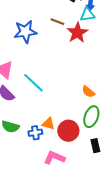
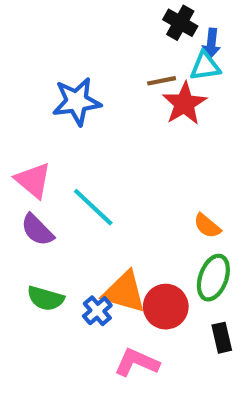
brown line: (57, 22) -> (162, 81), moved, turned -32
orange triangle: (48, 124) -> (124, 292), size x1.6
blue cross: (35, 133) -> (97, 311), turned -32

